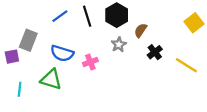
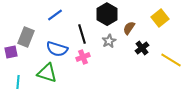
black line: (87, 16) -> (82, 34), moved
yellow square: (194, 23) -> (160, 18), moved

